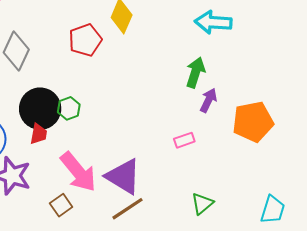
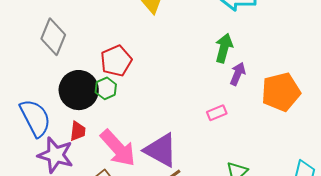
red pentagon: (85, 40) -> (116, 61), moved
red trapezoid: (39, 134) -> (78, 131), moved

